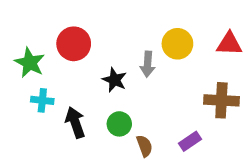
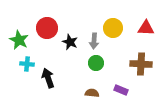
black star: (115, 80) -> (70, 42), moved
green circle: (119, 124) -> (96, 63), moved
purple rectangle: (190, 141) -> (121, 90), turned 56
brown semicircle: (144, 146) -> (92, 93), turned -64

